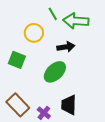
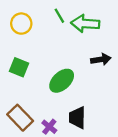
yellow circle: (34, 33) -> (21, 24), moved
black arrow: (66, 47) -> (101, 59), moved

